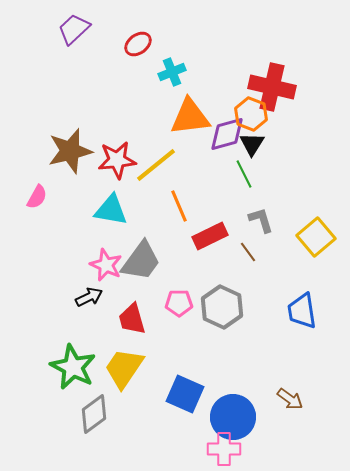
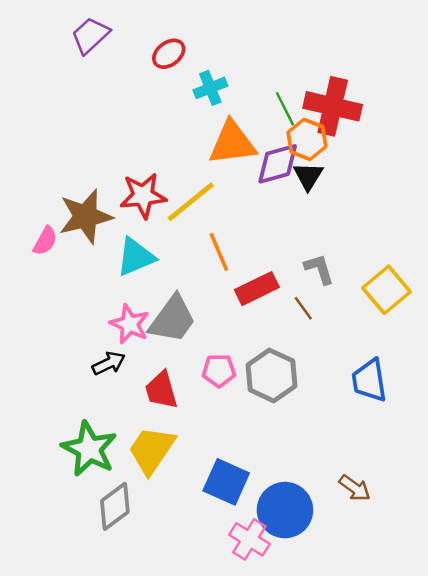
brown star: (70, 151) -> (86, 216), moved
green line: (244, 174) -> (285, 109), moved
cyan triangle: (111, 210) -> (136, 257), turned -33
pink cross: (224, 449) -> (249, 539), moved, turned 32

